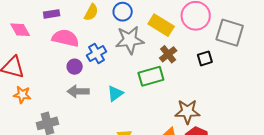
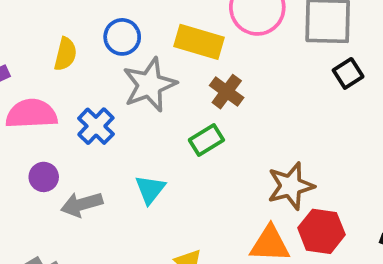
black square: (205, 58) -> (348, 73), moved
purple circle: (75, 67) -> (44, 177), moved
green rectangle: (151, 76) -> (206, 140), size x0.7

